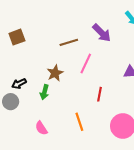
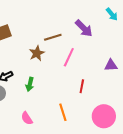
brown star: (55, 73) -> (37, 53), moved

